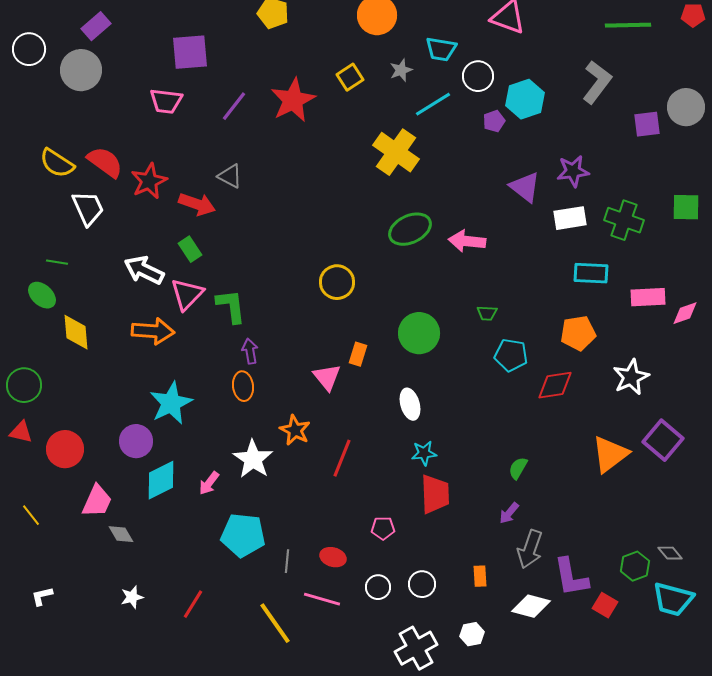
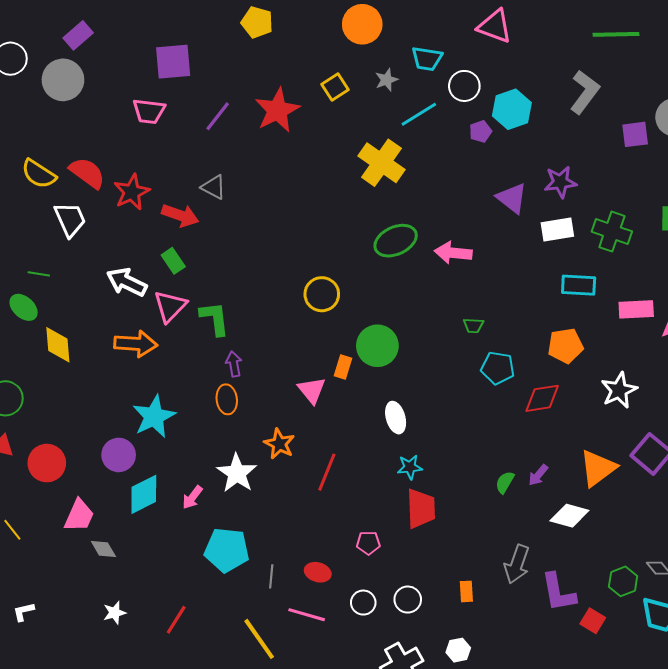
green circle: (419, 333) -> (377, 346), moved
purple arrow: (509, 513) -> (538, 475), moved
white diamond: (531, 606) -> (569, 516), moved

